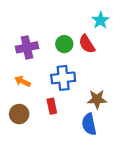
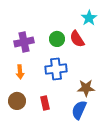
orange arrow: (23, 81) -> (20, 72), turned -120
red rectangle: (52, 106) -> (45, 103), moved
blue semicircle: (89, 124) -> (79, 110), turned 36

